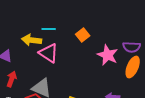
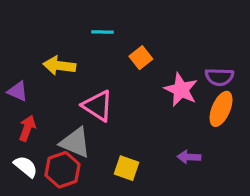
cyan line: (49, 29) -> (102, 32), moved
pink triangle: (49, 53) -> (98, 106), moved

